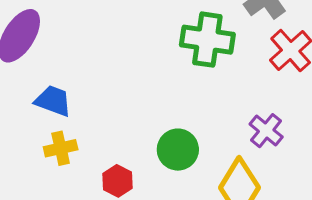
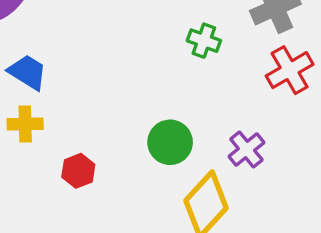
green cross: (207, 40) -> (204, 41), size x0.6
green circle: (178, 150) -> (170, 142), moved

